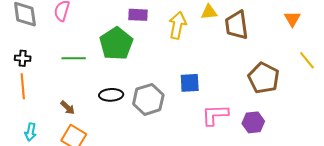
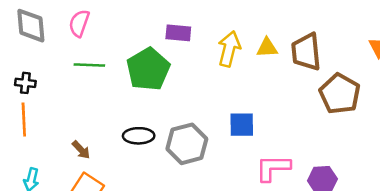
yellow triangle: (209, 12) -> (267, 48), moved
green line: (74, 58) -> (89, 65), moved
brown pentagon: (264, 78) -> (340, 94), moved

